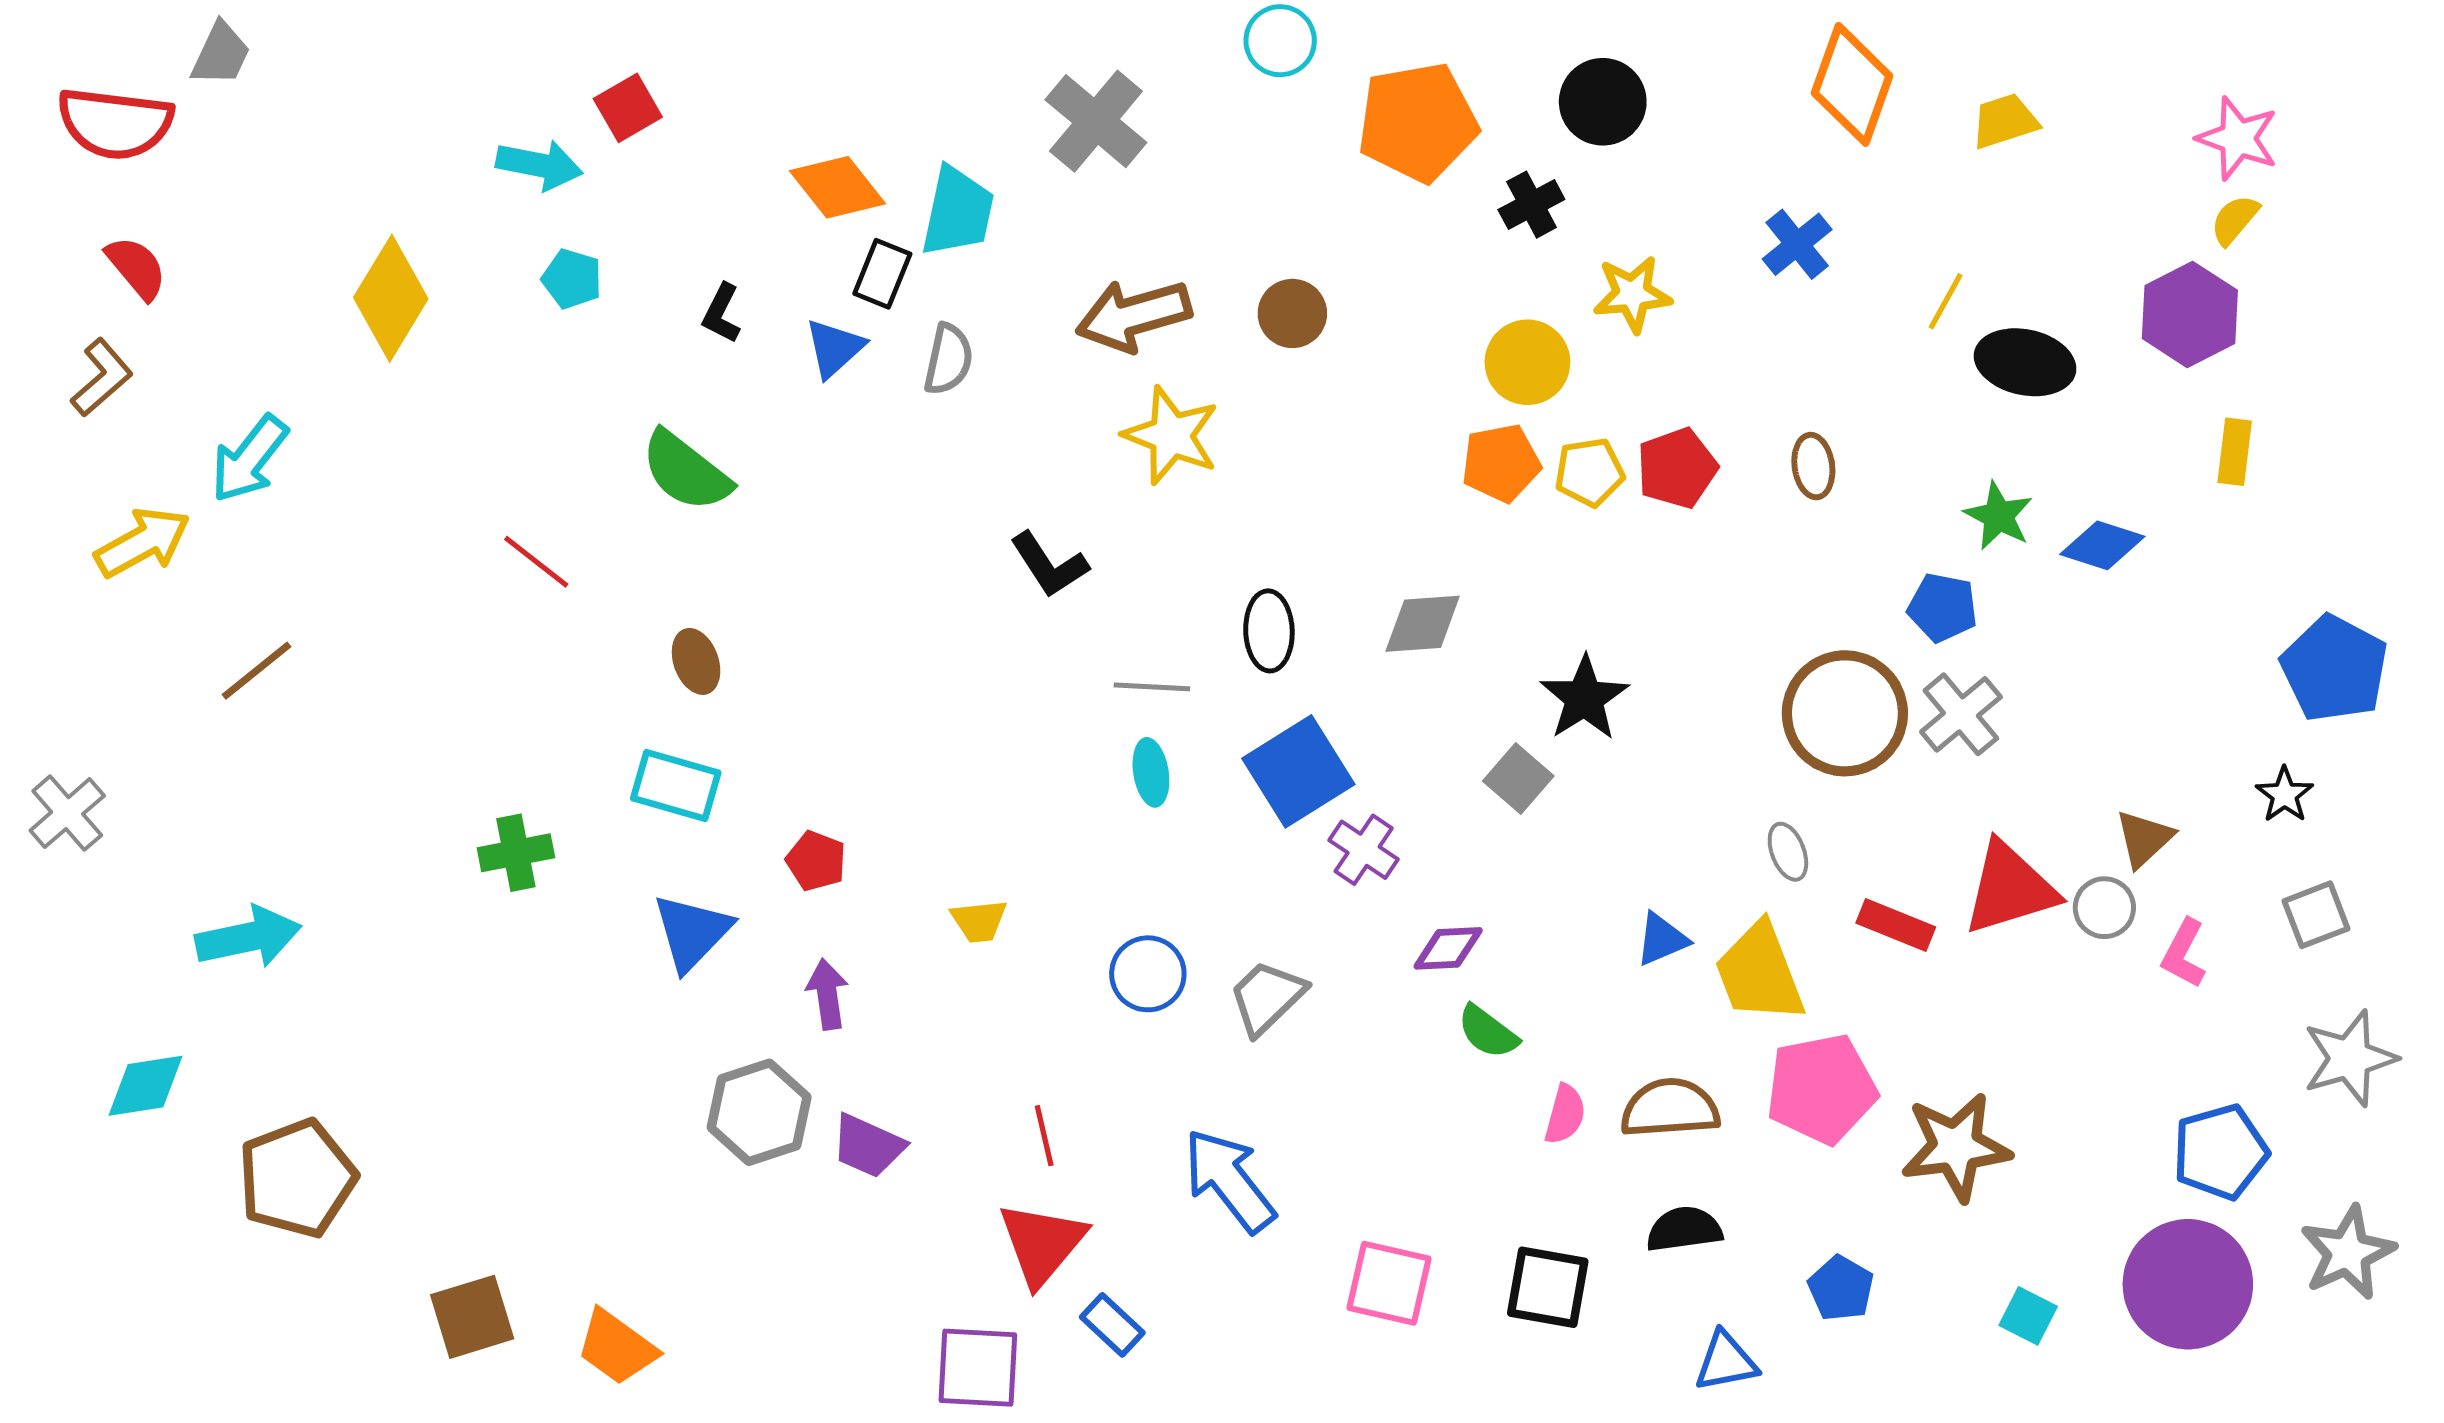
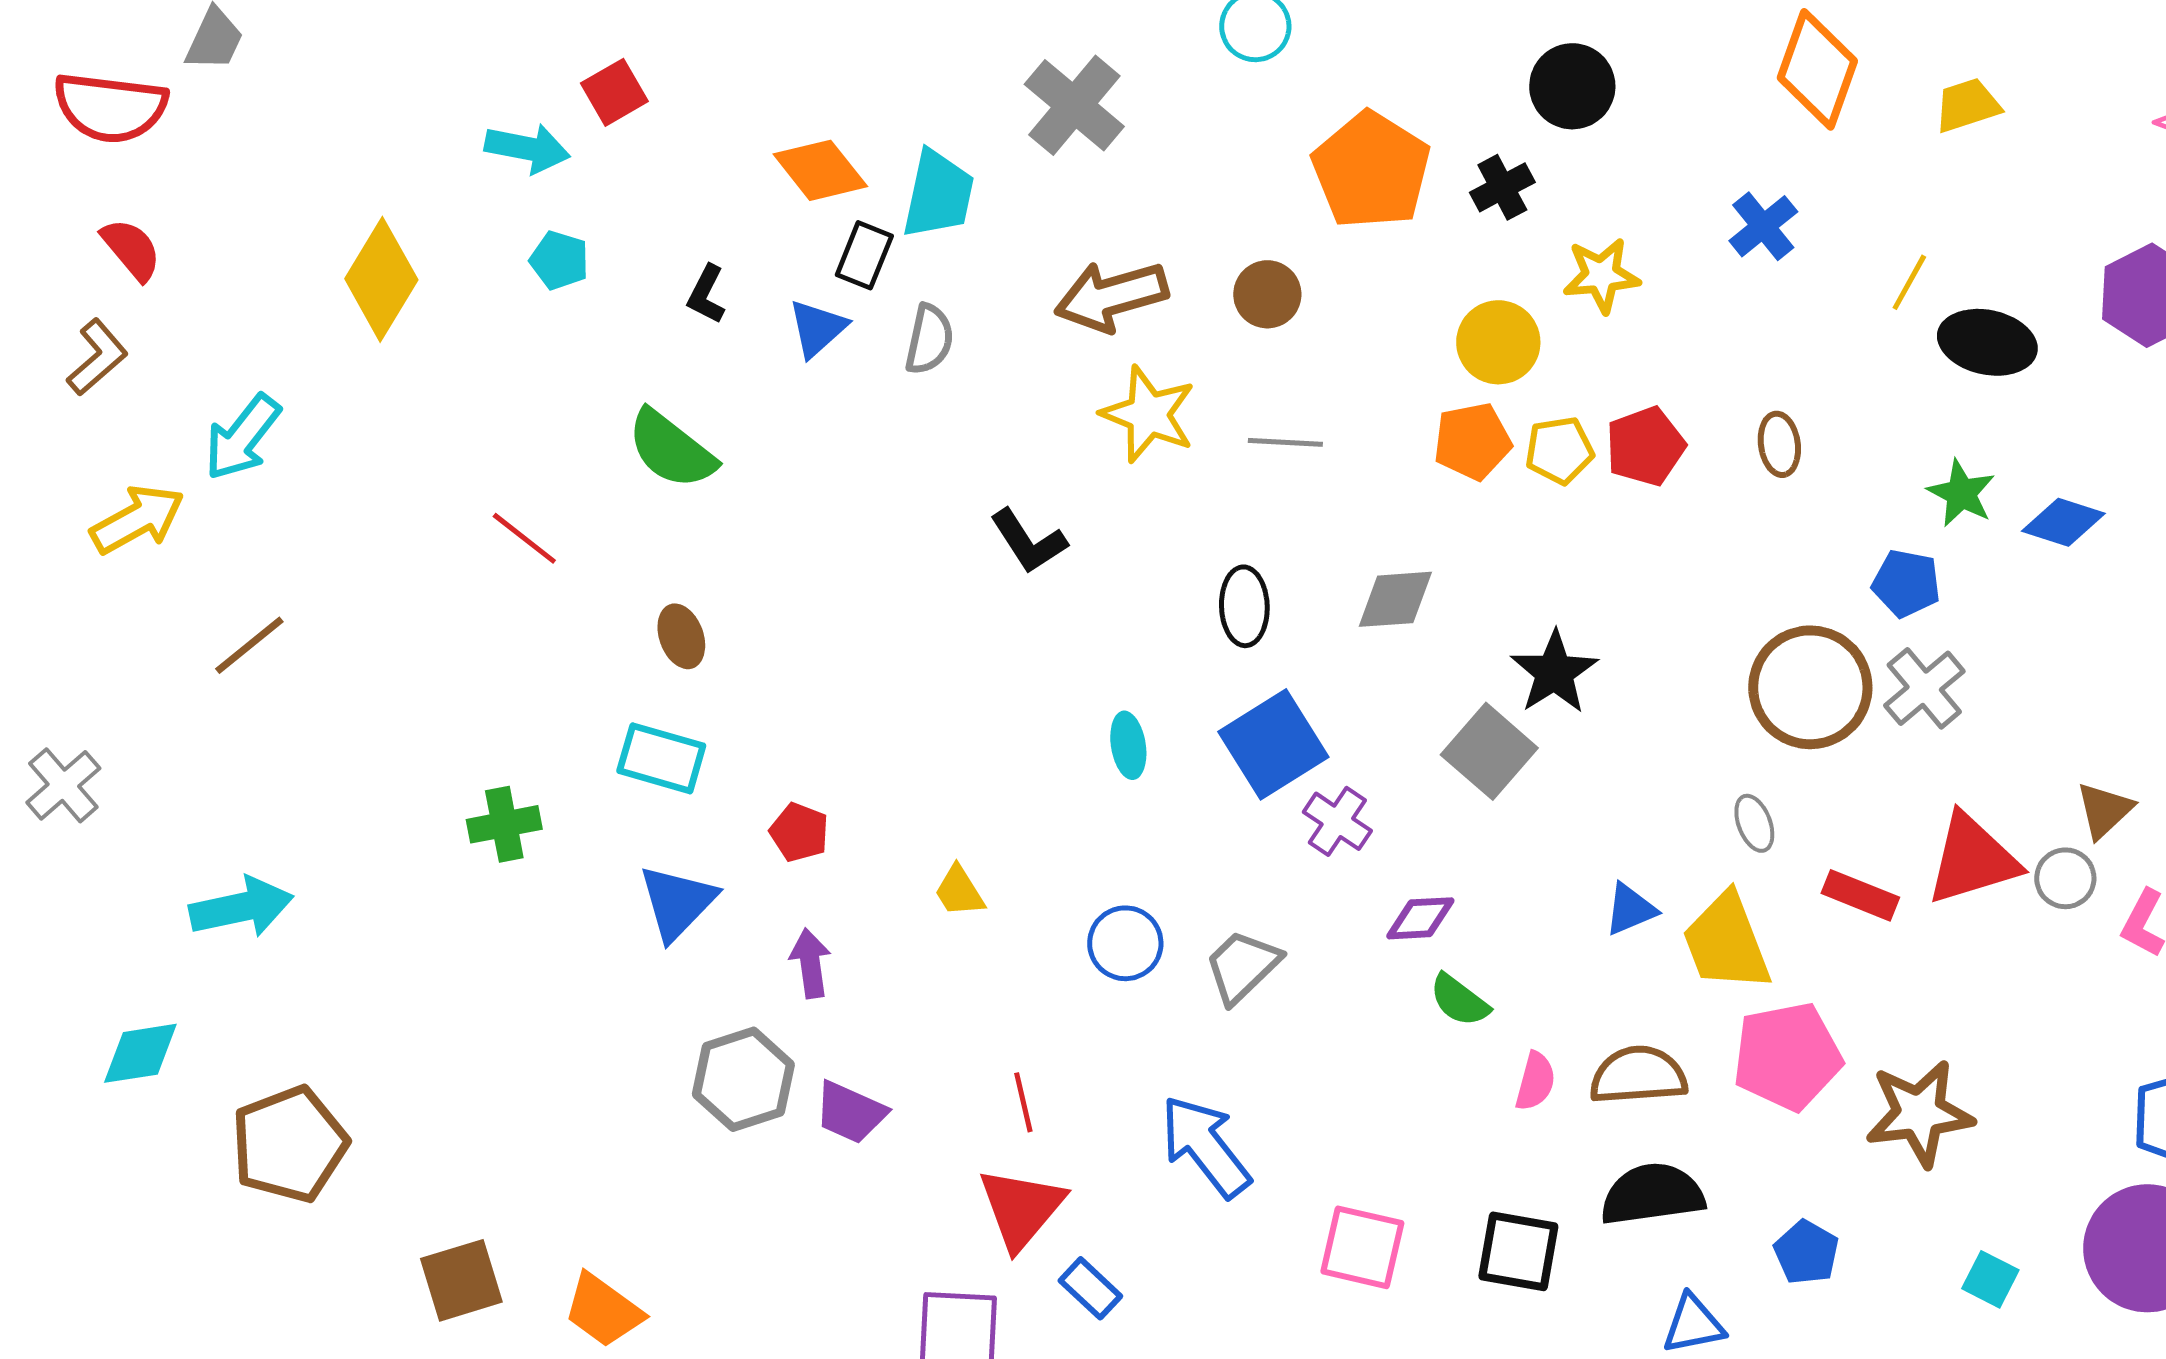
orange pentagon: (1418, 122) -> (1371, 170), moved, turned -30
gray line: (1152, 687) -> (1285, 442), moved
gray square: (1518, 778) -> (1489, 751), size x1.4
yellow trapezoid: (979, 921) -> (959, 891), turned 64
black semicircle: (1684, 1229) -> (1652, 1194), size x1.4

